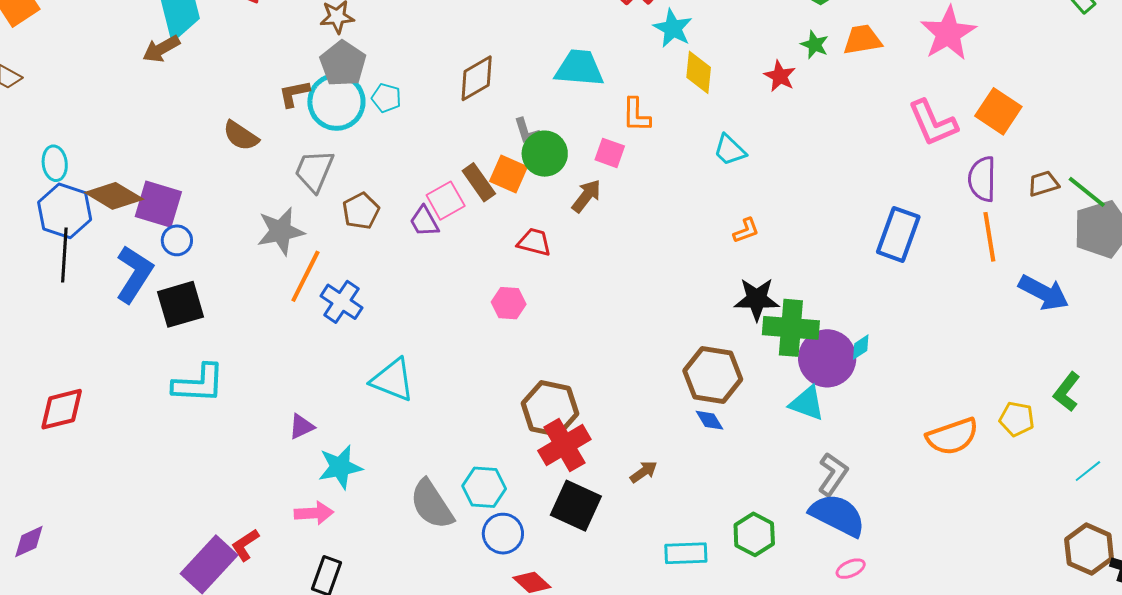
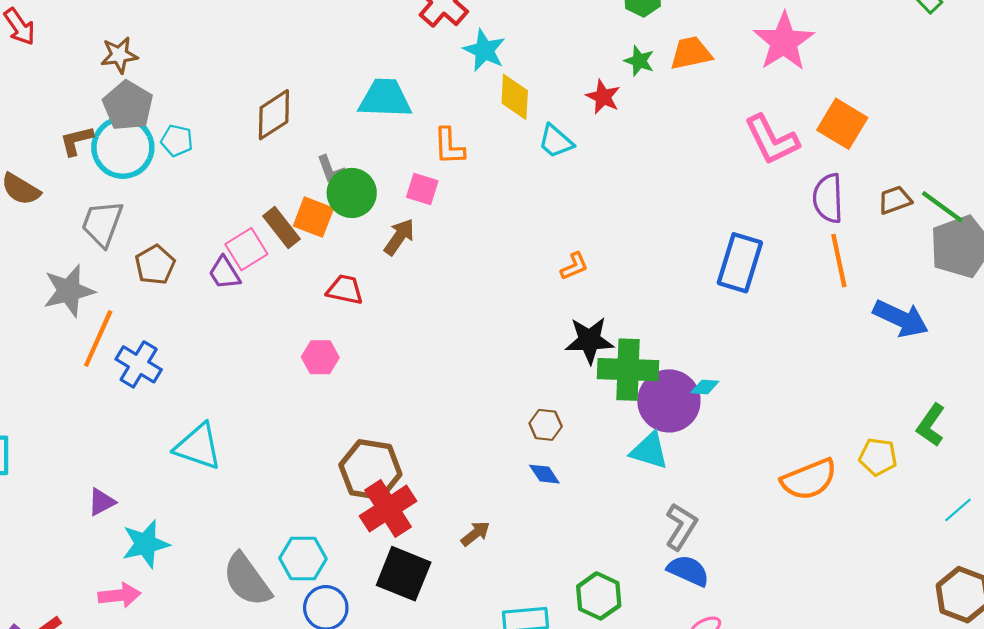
cyan trapezoid: (730, 150) -> (556, 141), moved
cyan diamond: (861, 347) -> (705, 387), turned 40
brown hexagon: (713, 375) -> (546, 425), size x0.5
blue semicircle: (837, 515) -> (688, 571), size x0.7

